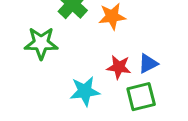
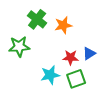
green square: (141, 97) -> (76, 79), moved

